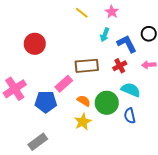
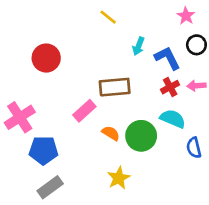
pink star: (112, 12) -> (186, 16), moved
red cross: (120, 66) -> (170, 87), moved
blue pentagon: (46, 102) -> (44, 150), moved
blue semicircle: (130, 116) -> (194, 148), moved
yellow star: (83, 122) -> (119, 178), moved

